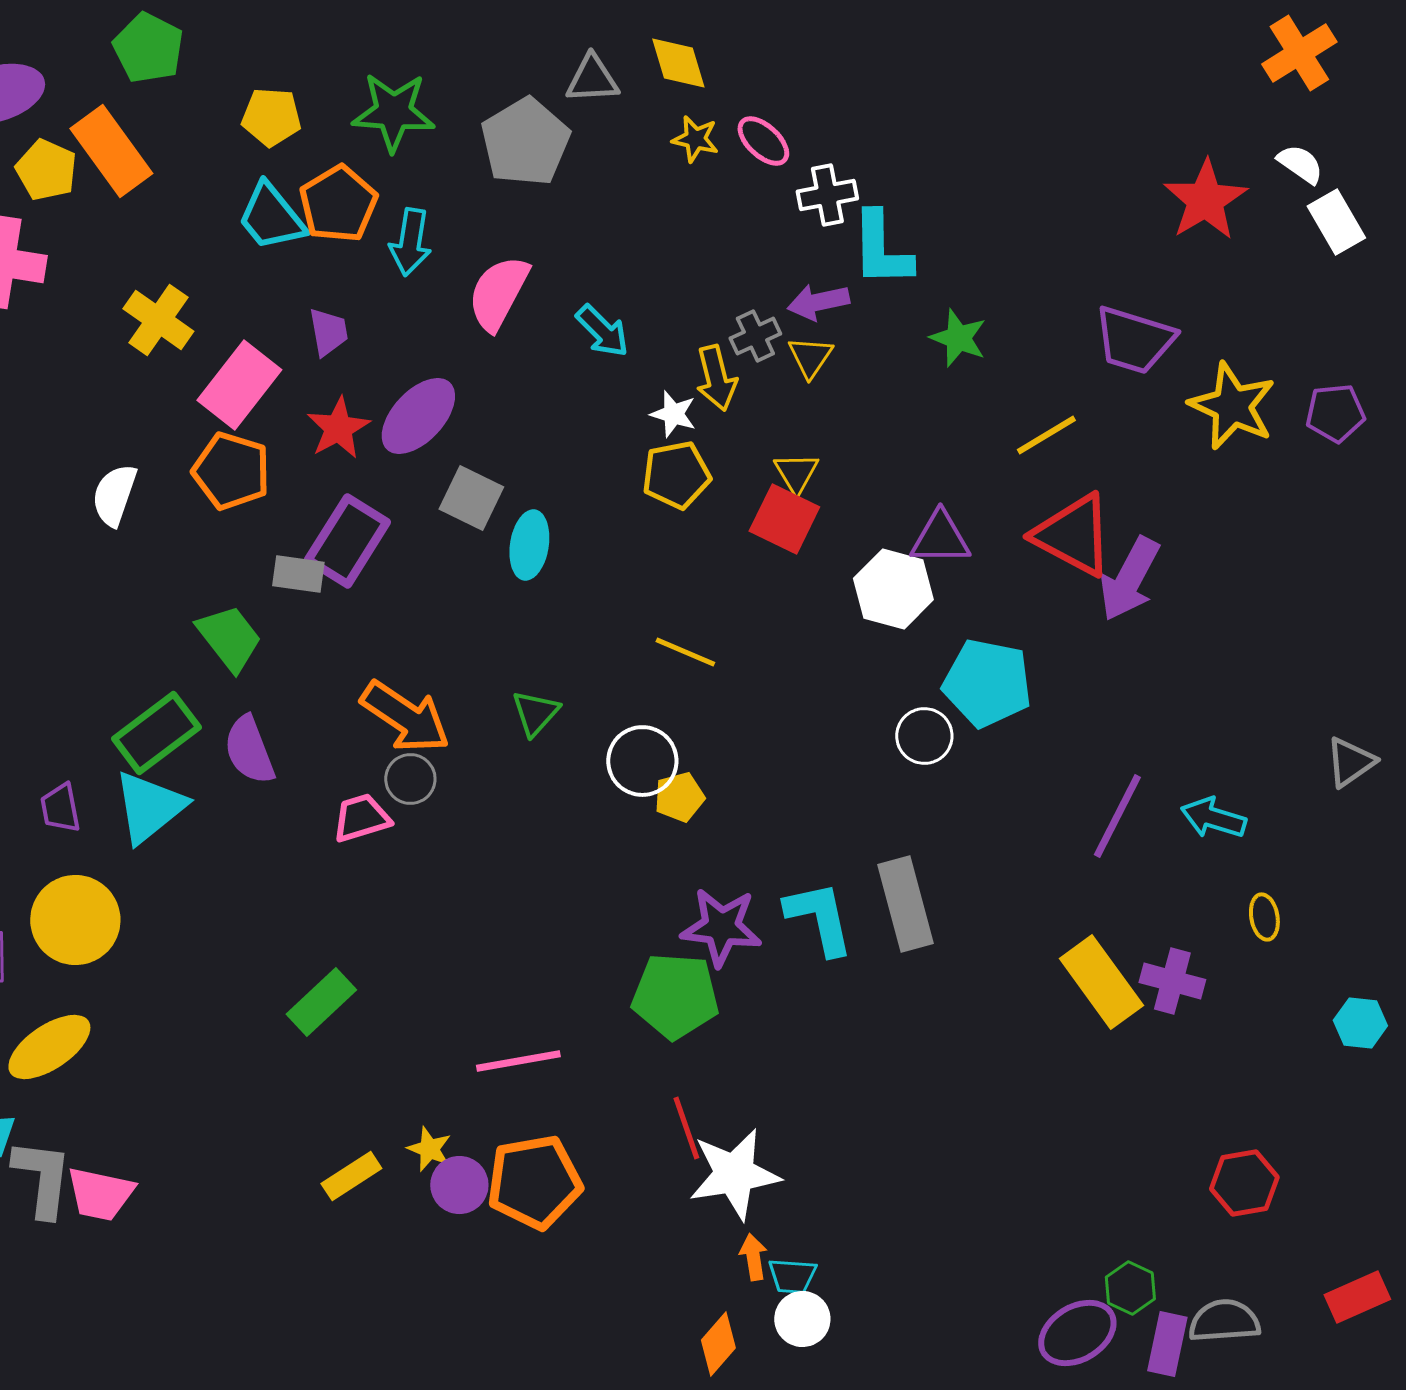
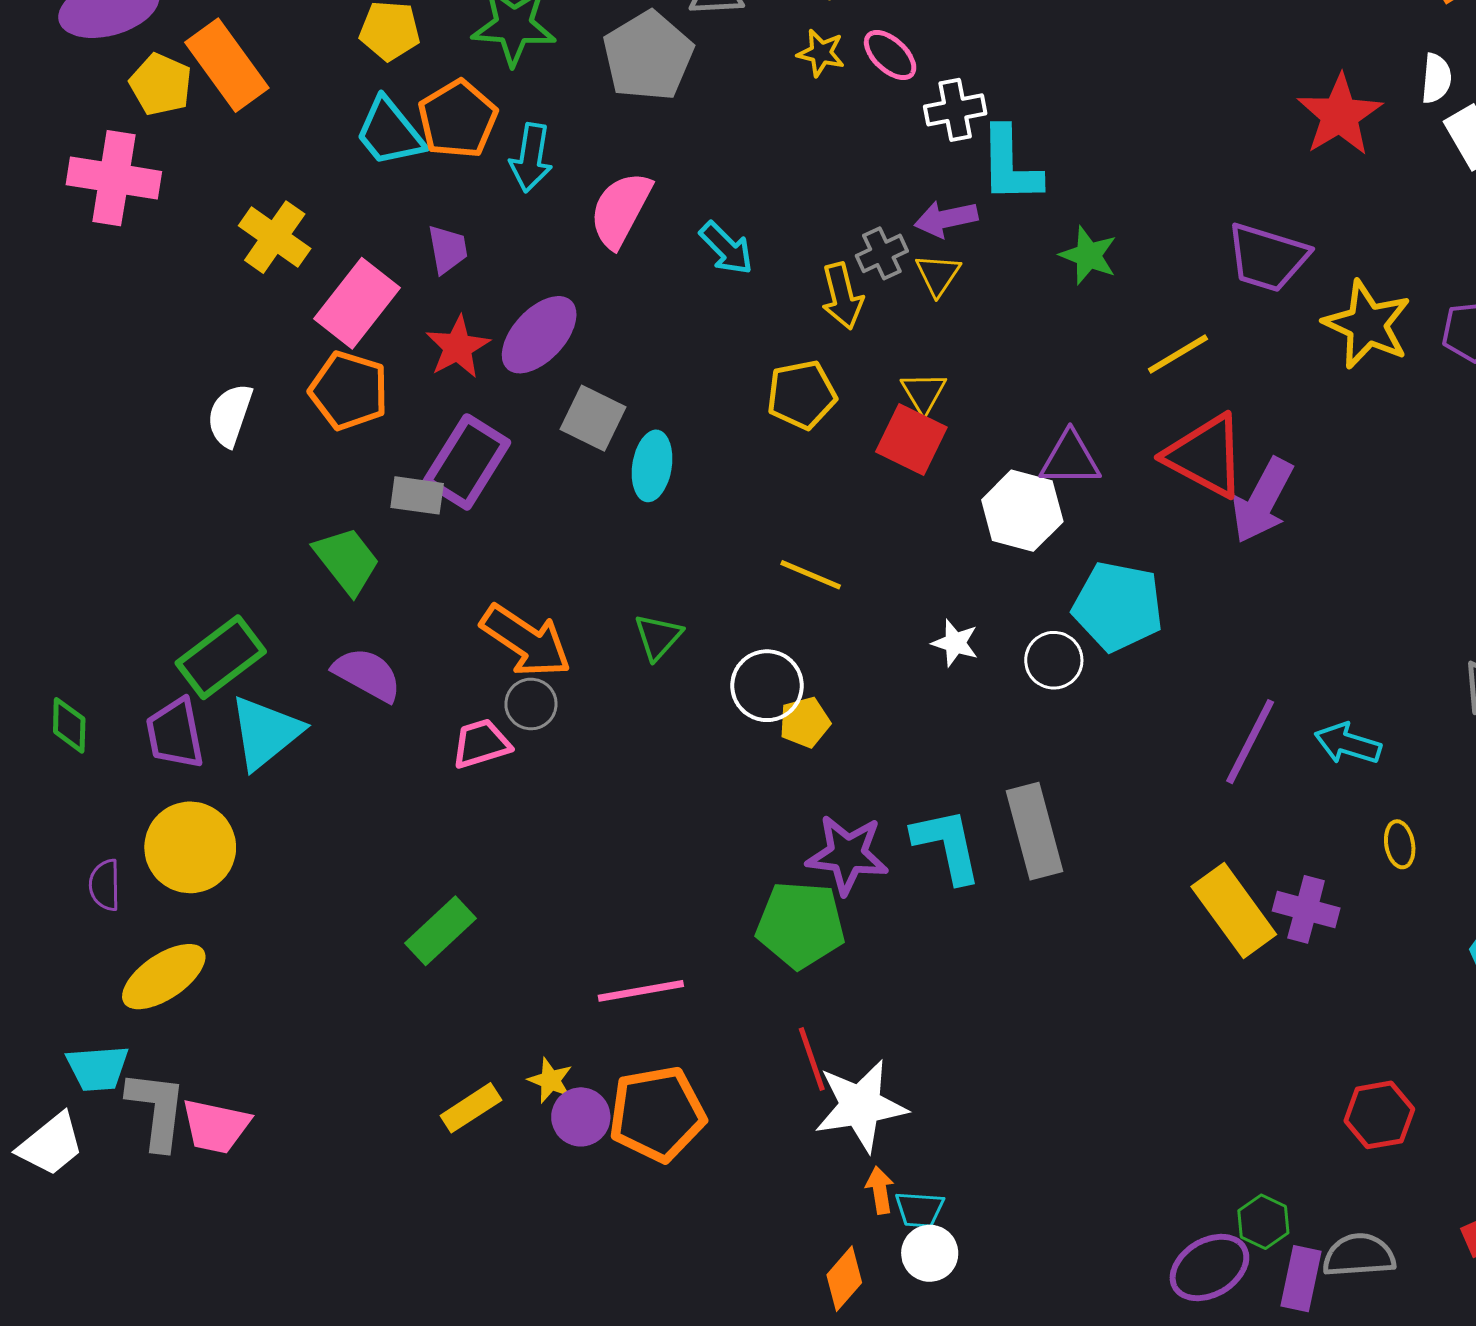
white semicircle: (1300, 164) -> (1436, 78), turned 60
white star: (673, 414) -> (955, 643), moved
green rectangle: (156, 733) -> (221, 657), moved
purple semicircle: (249, 750) -> (367, 674), turned 140
purple trapezoid: (60, 808) -> (175, 733), size x1.4

